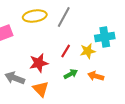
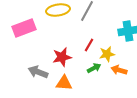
yellow star: (88, 51) -> (107, 54), moved
orange triangle: (41, 89) -> (64, 83), turned -42

